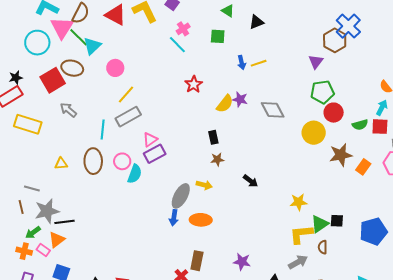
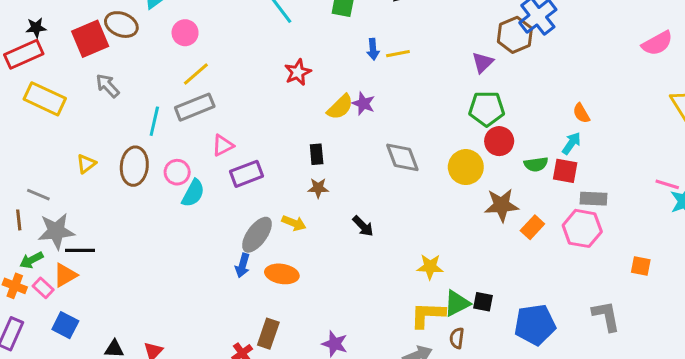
gray diamond: (273, 110) -> (402, 157), moved
purple rectangle: (155, 154) -> (247, 174), moved
yellow triangle: (61, 164) -> (86, 164), turned -40

